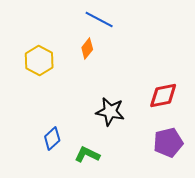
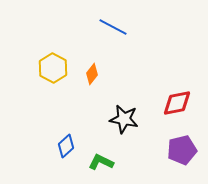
orange diamond: (87, 48) -> (92, 74), moved

